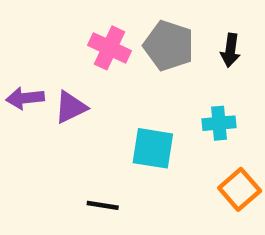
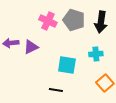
black arrow: (230, 50) -> (101, 22), size x1.5
black line: (103, 205) -> (56, 90), moved

